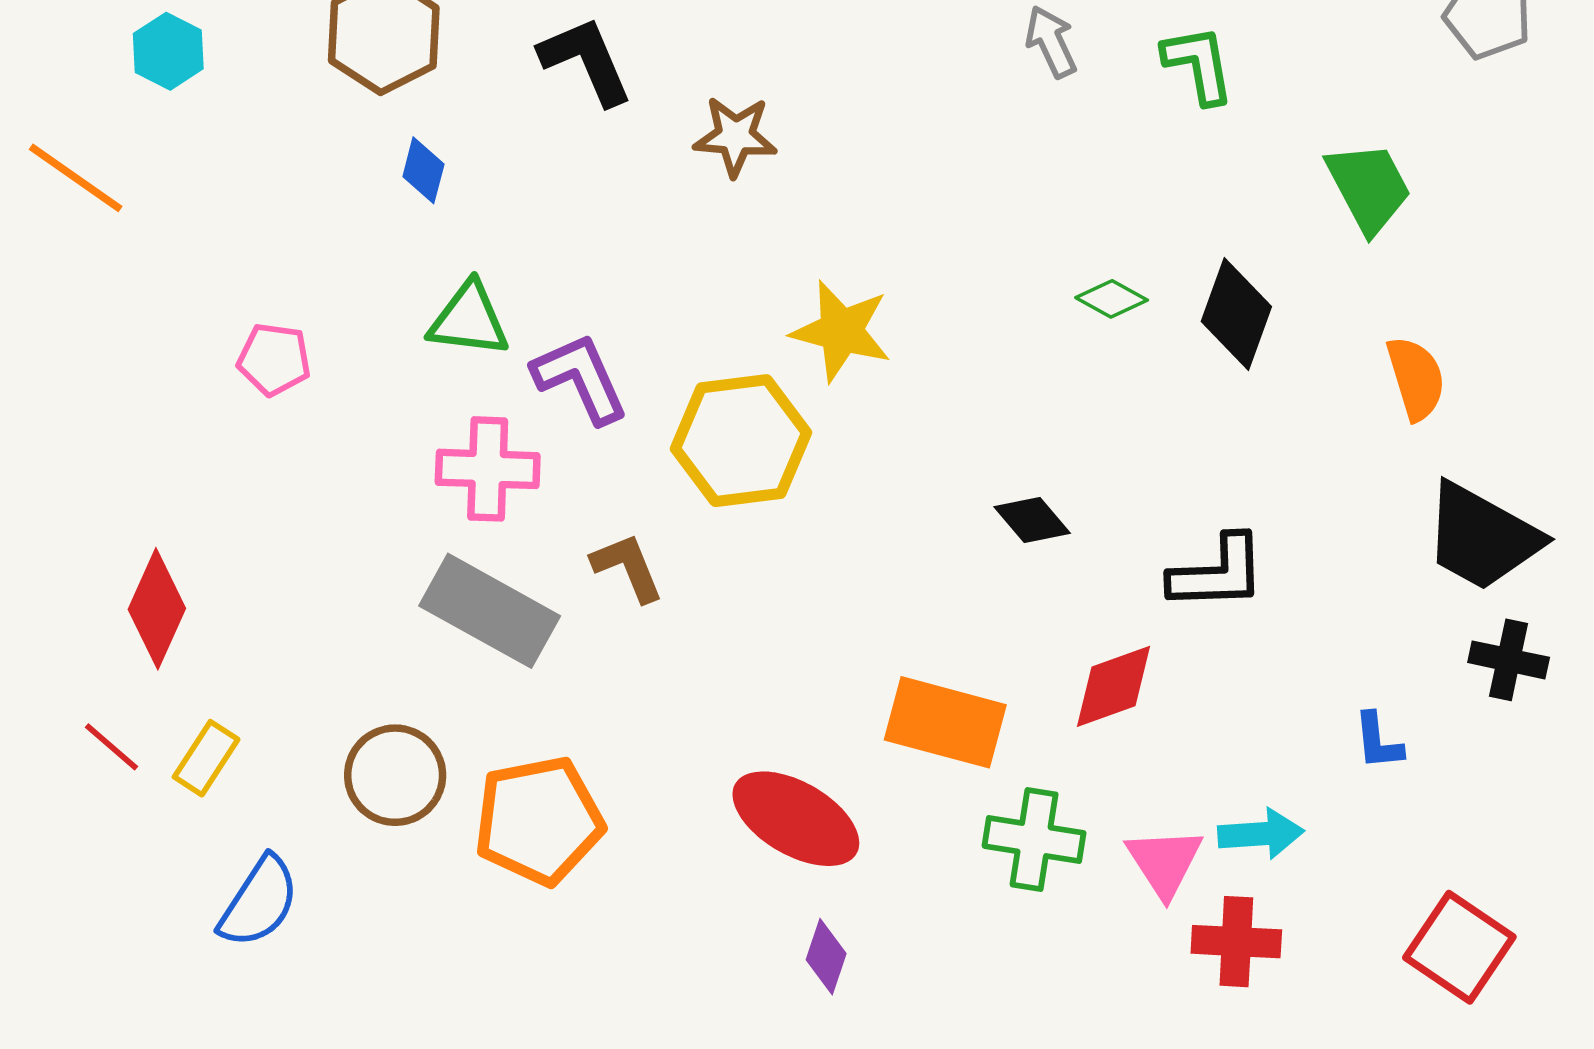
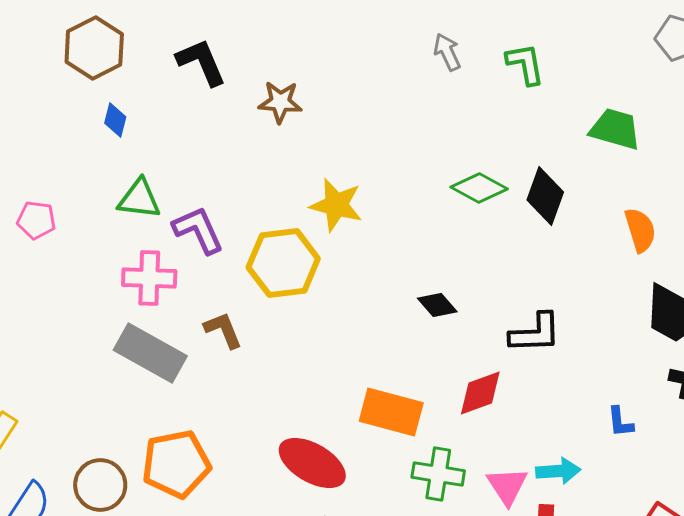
green trapezoid: (1369, 187) -> (615, 129), turned -46
green diamond: (1112, 299) -> (479, 188), size x1.5
brown circle: (395, 775) -> (100, 485), moved

